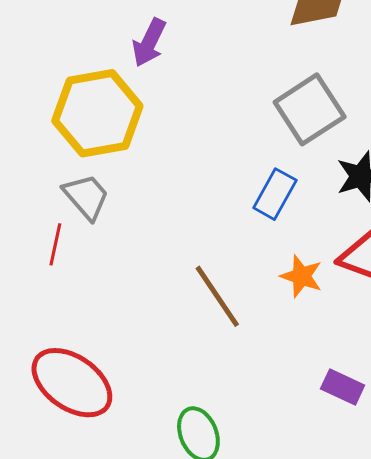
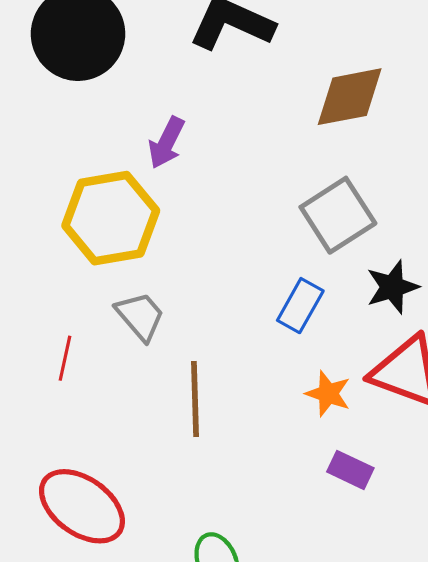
gray trapezoid: (86, 197) -> (140, 316), moved
brown line: (217, 296) -> (195, 399), moved, turned 32
purple rectangle: (343, 387) -> (350, 470), moved

